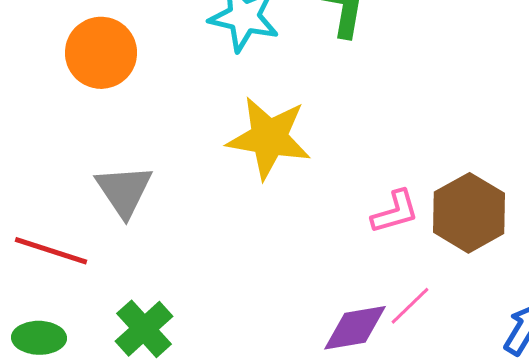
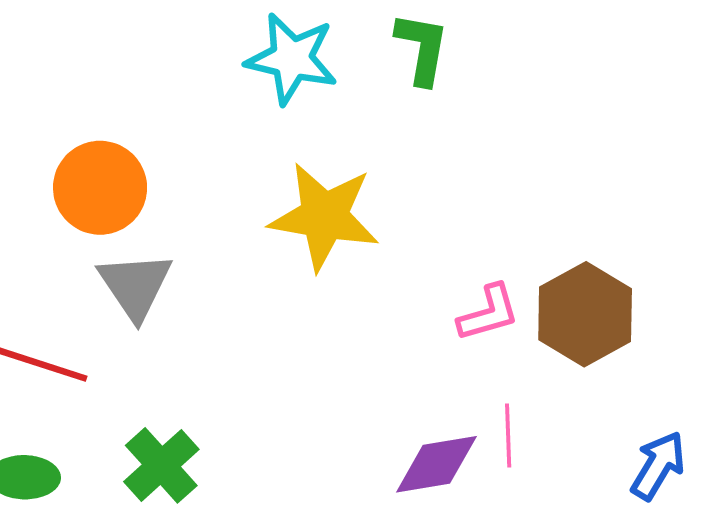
orange circle: (101, 53) -> (100, 188), moved
pink line: (410, 306) -> (508, 436), turned -48

